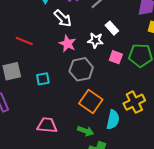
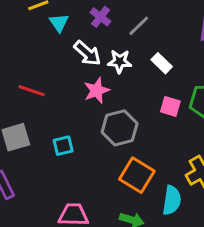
white star: (95, 40) -> (120, 61), moved
pink star: (67, 44) -> (97, 90), turned 30

